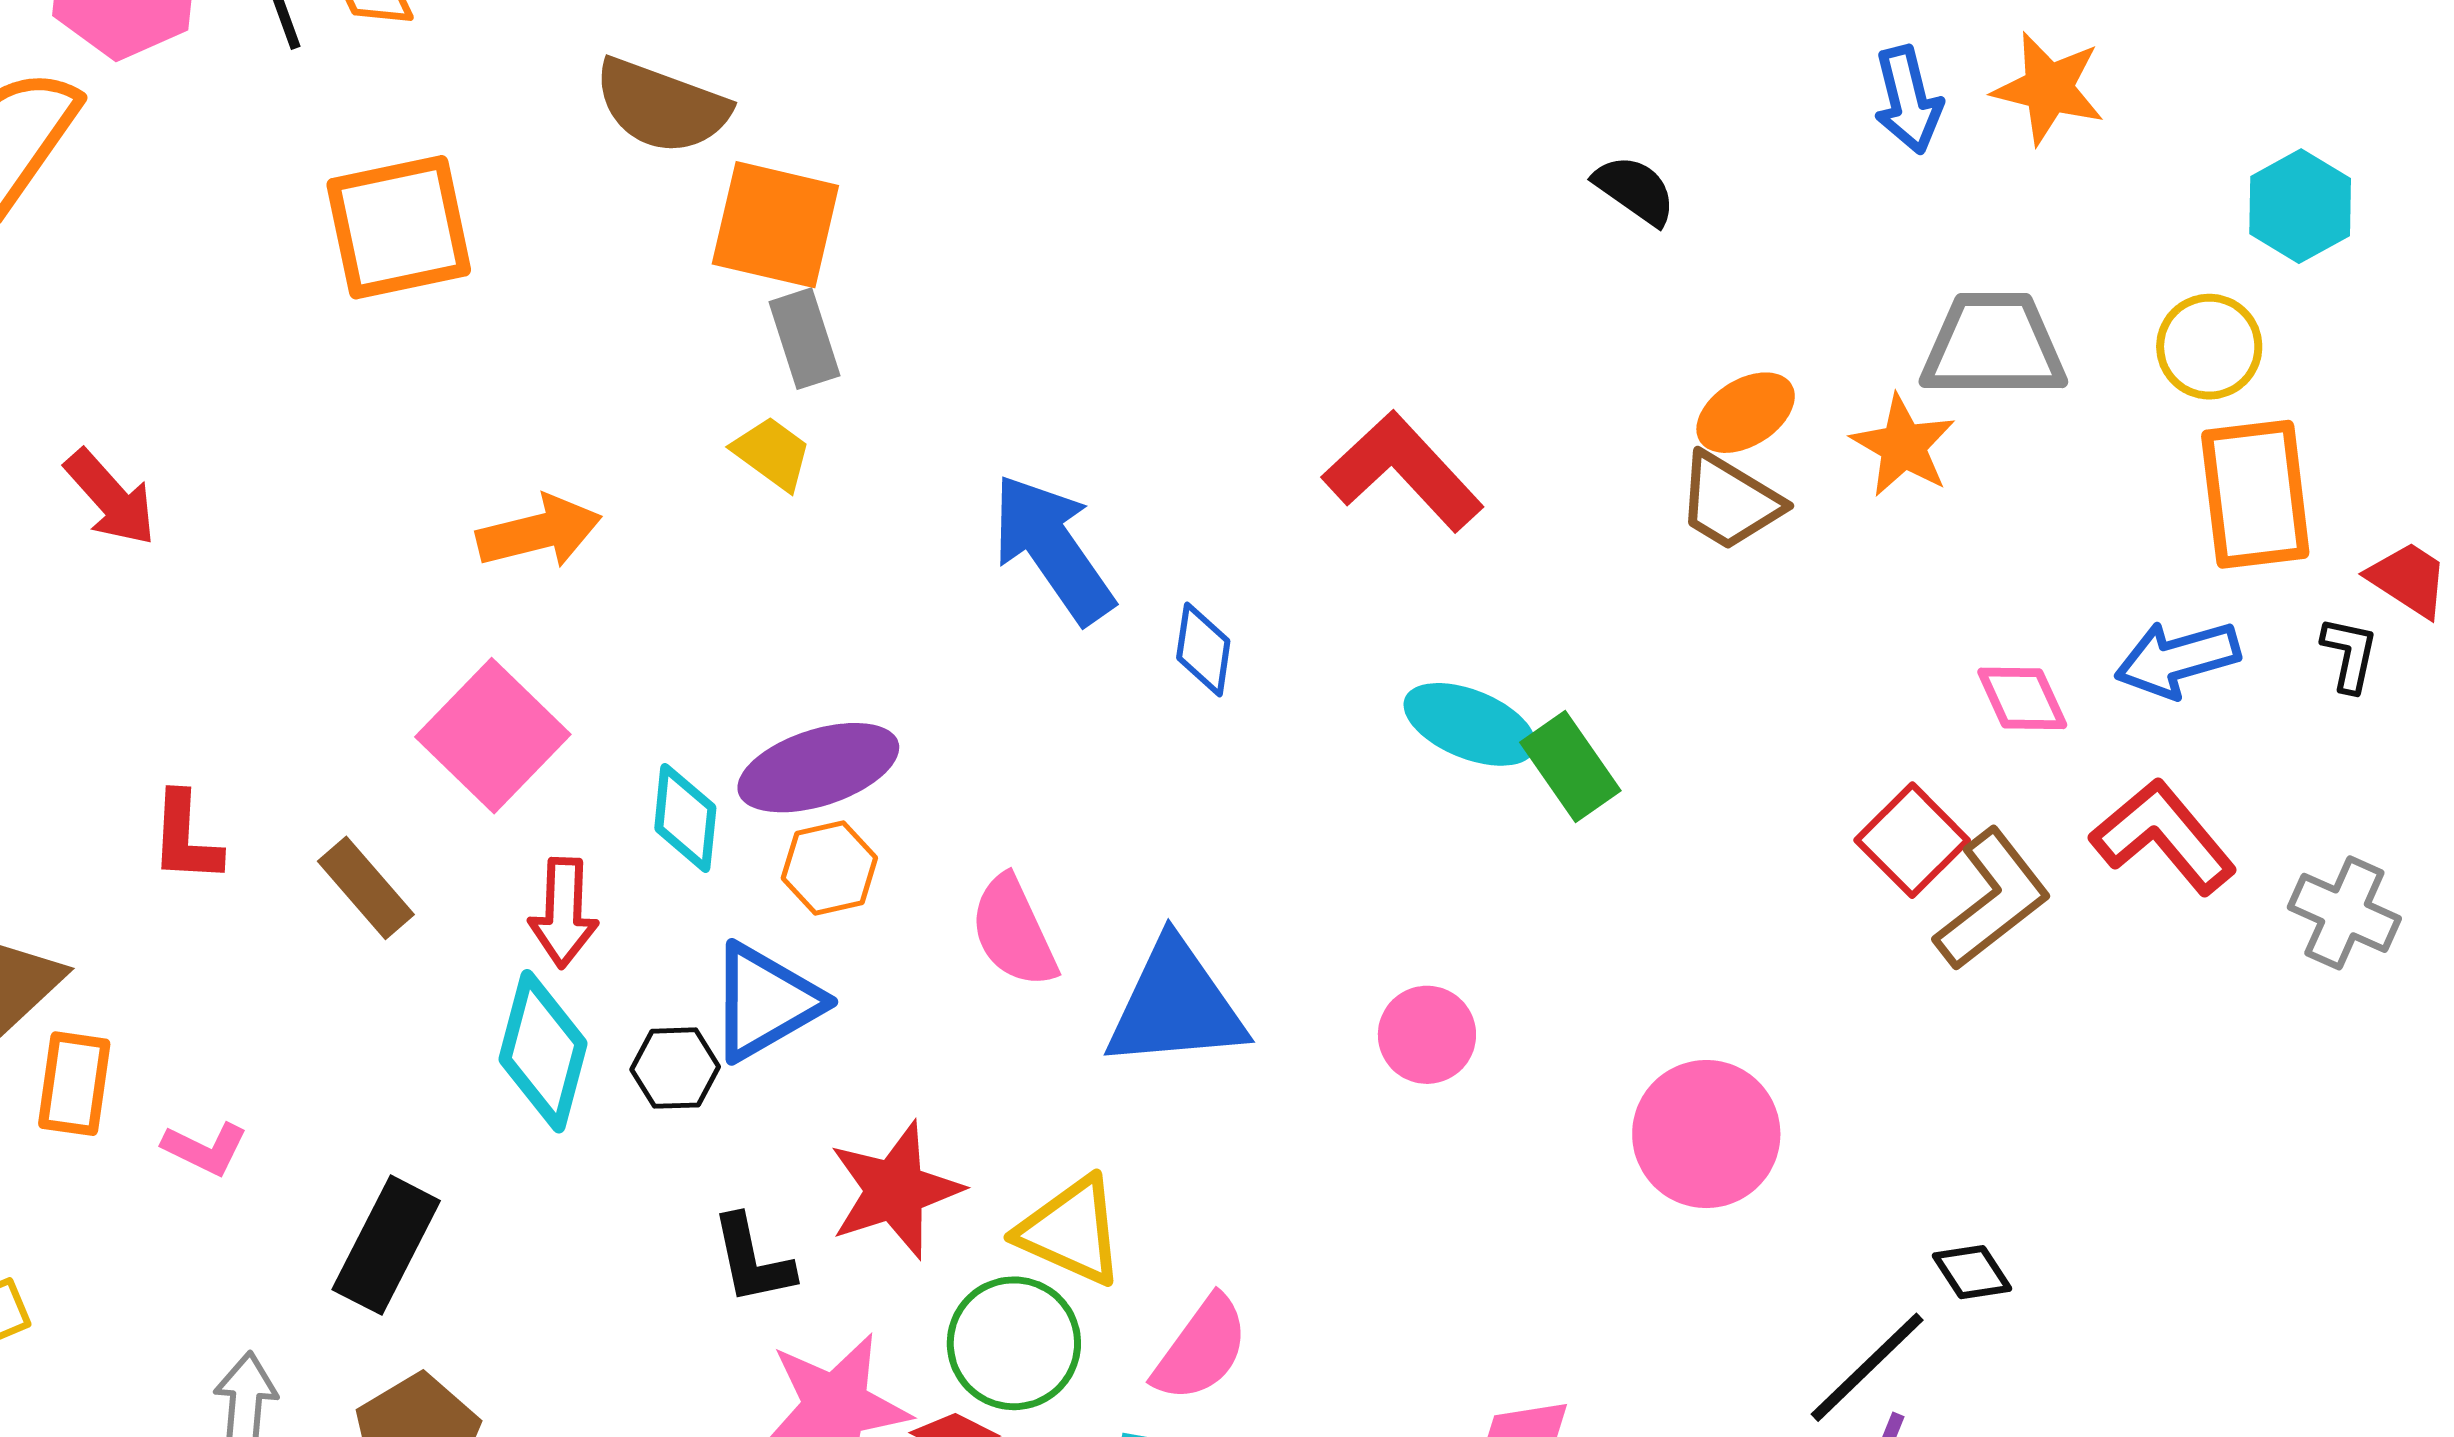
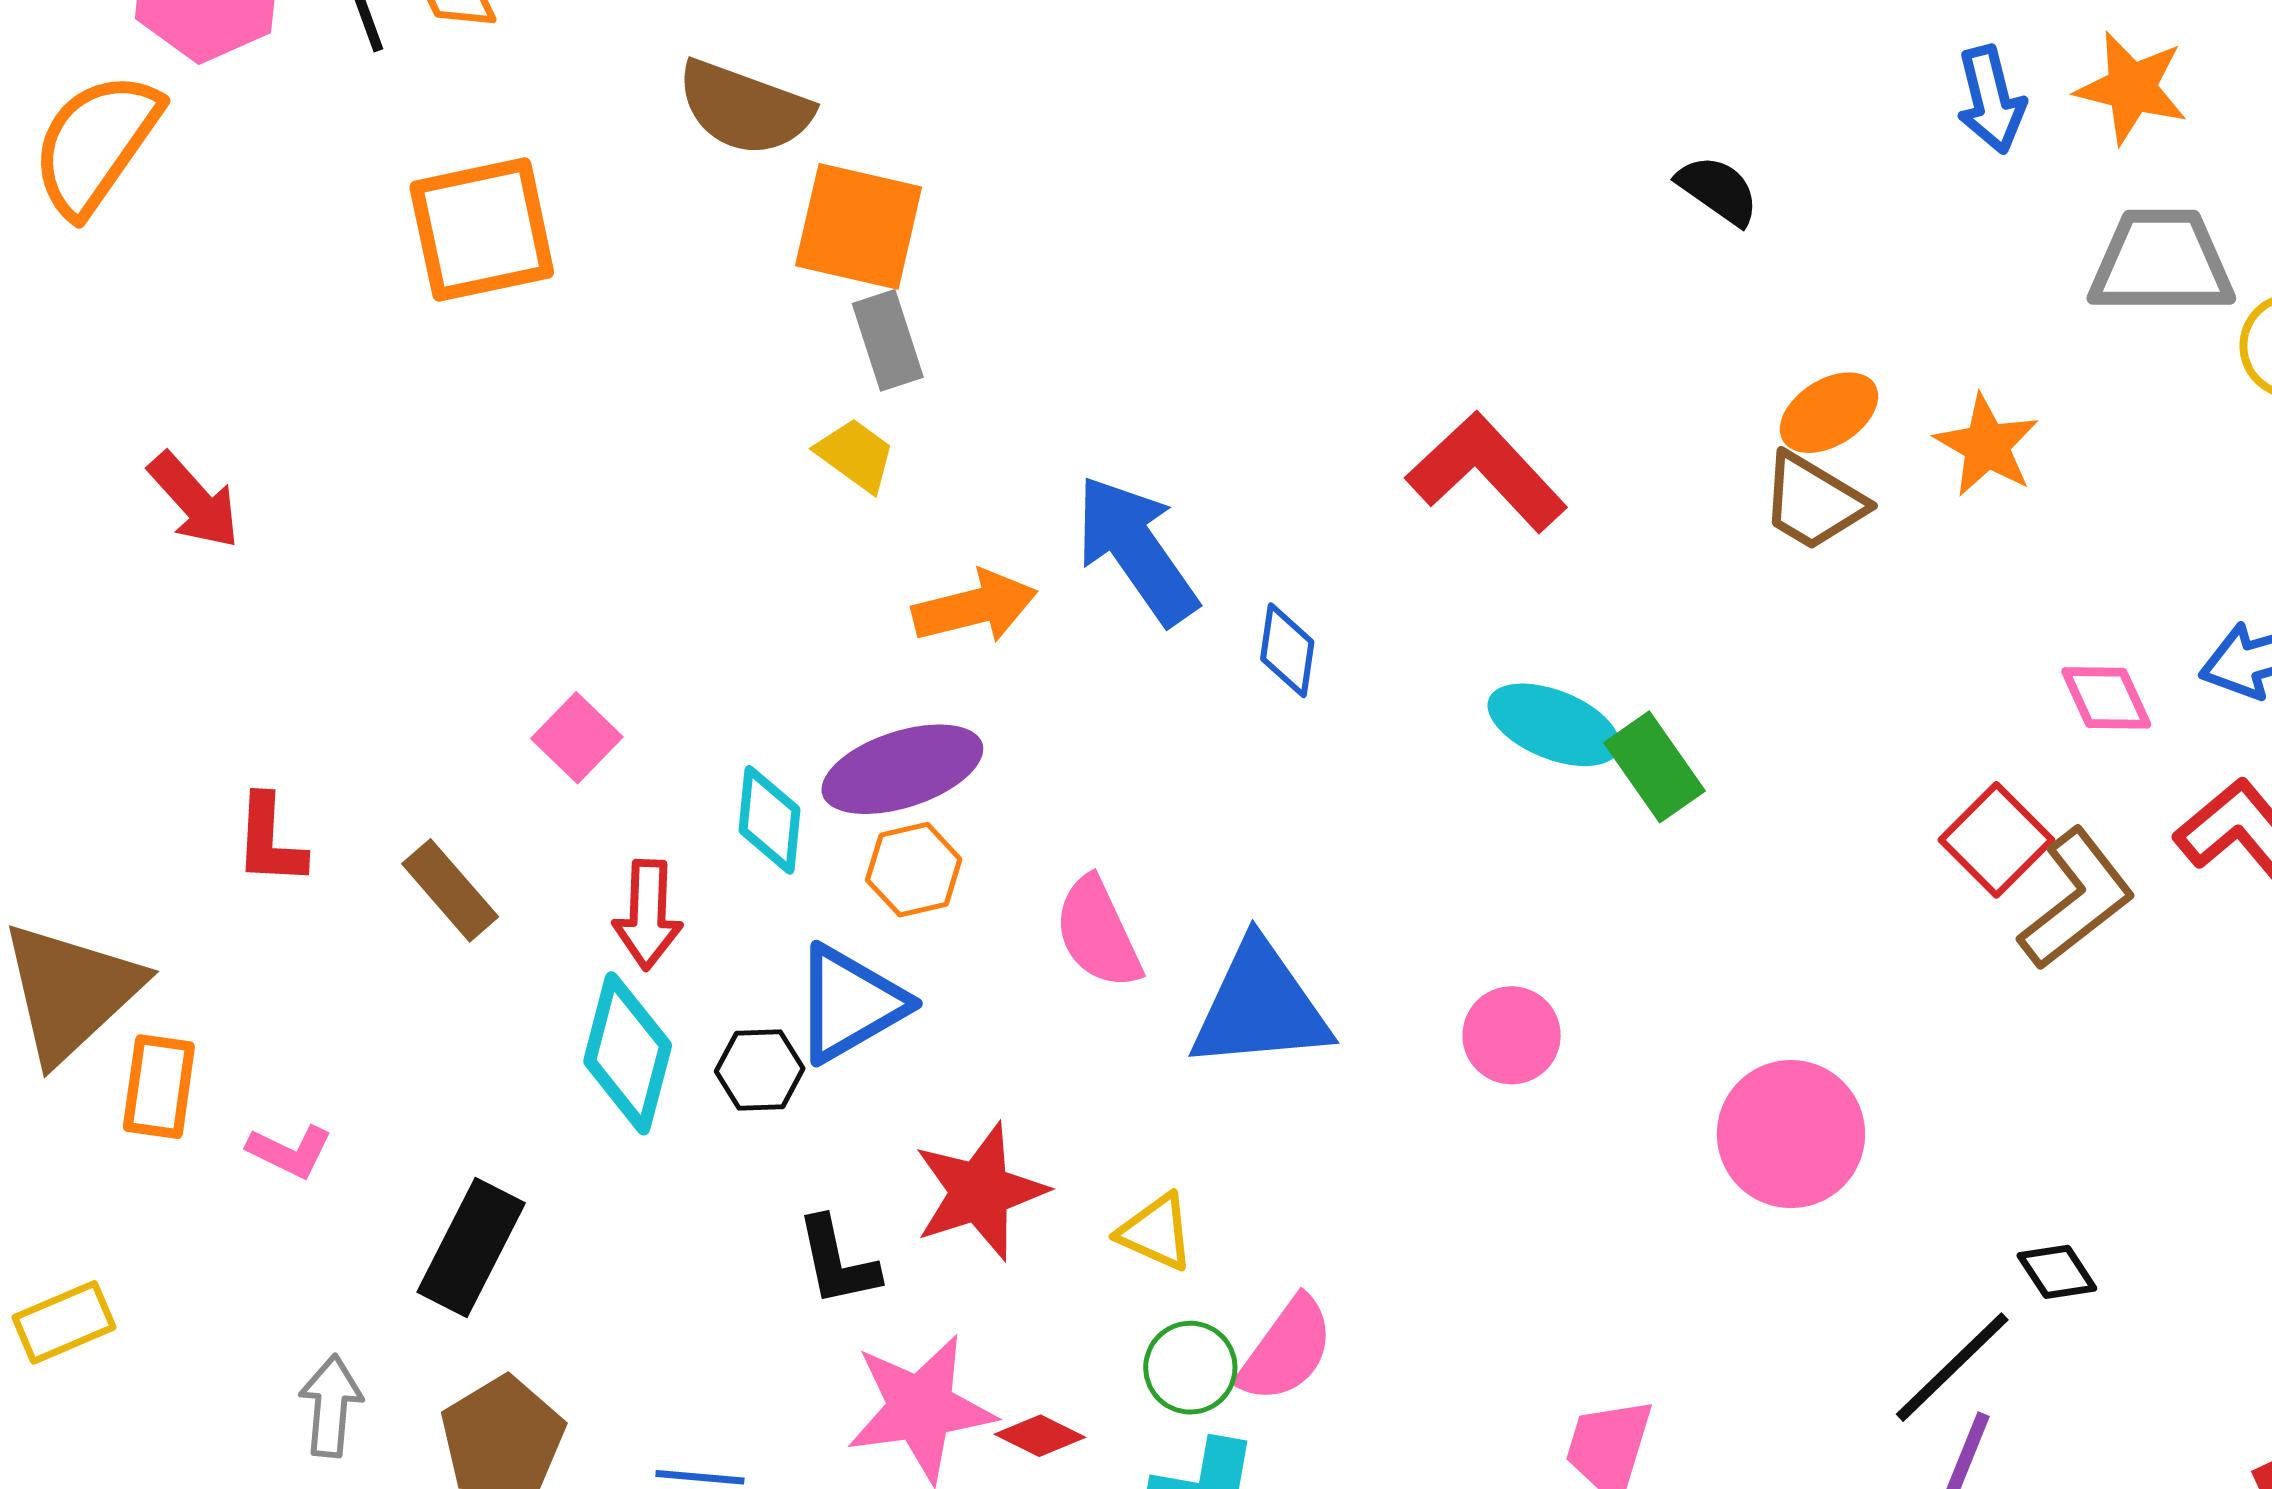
gray trapezoid: (1993, 345) -> (2161, 262), moved
orange arrow: (539, 532) -> (975, 607), moved
pink square: (493, 736) -> (577, 738), size x0.6
yellow triangle: (1071, 1231) -> (1156, 1232), size x0.7
green circle: (1014, 1343) -> (1190, 1368), moved, size x0.7

